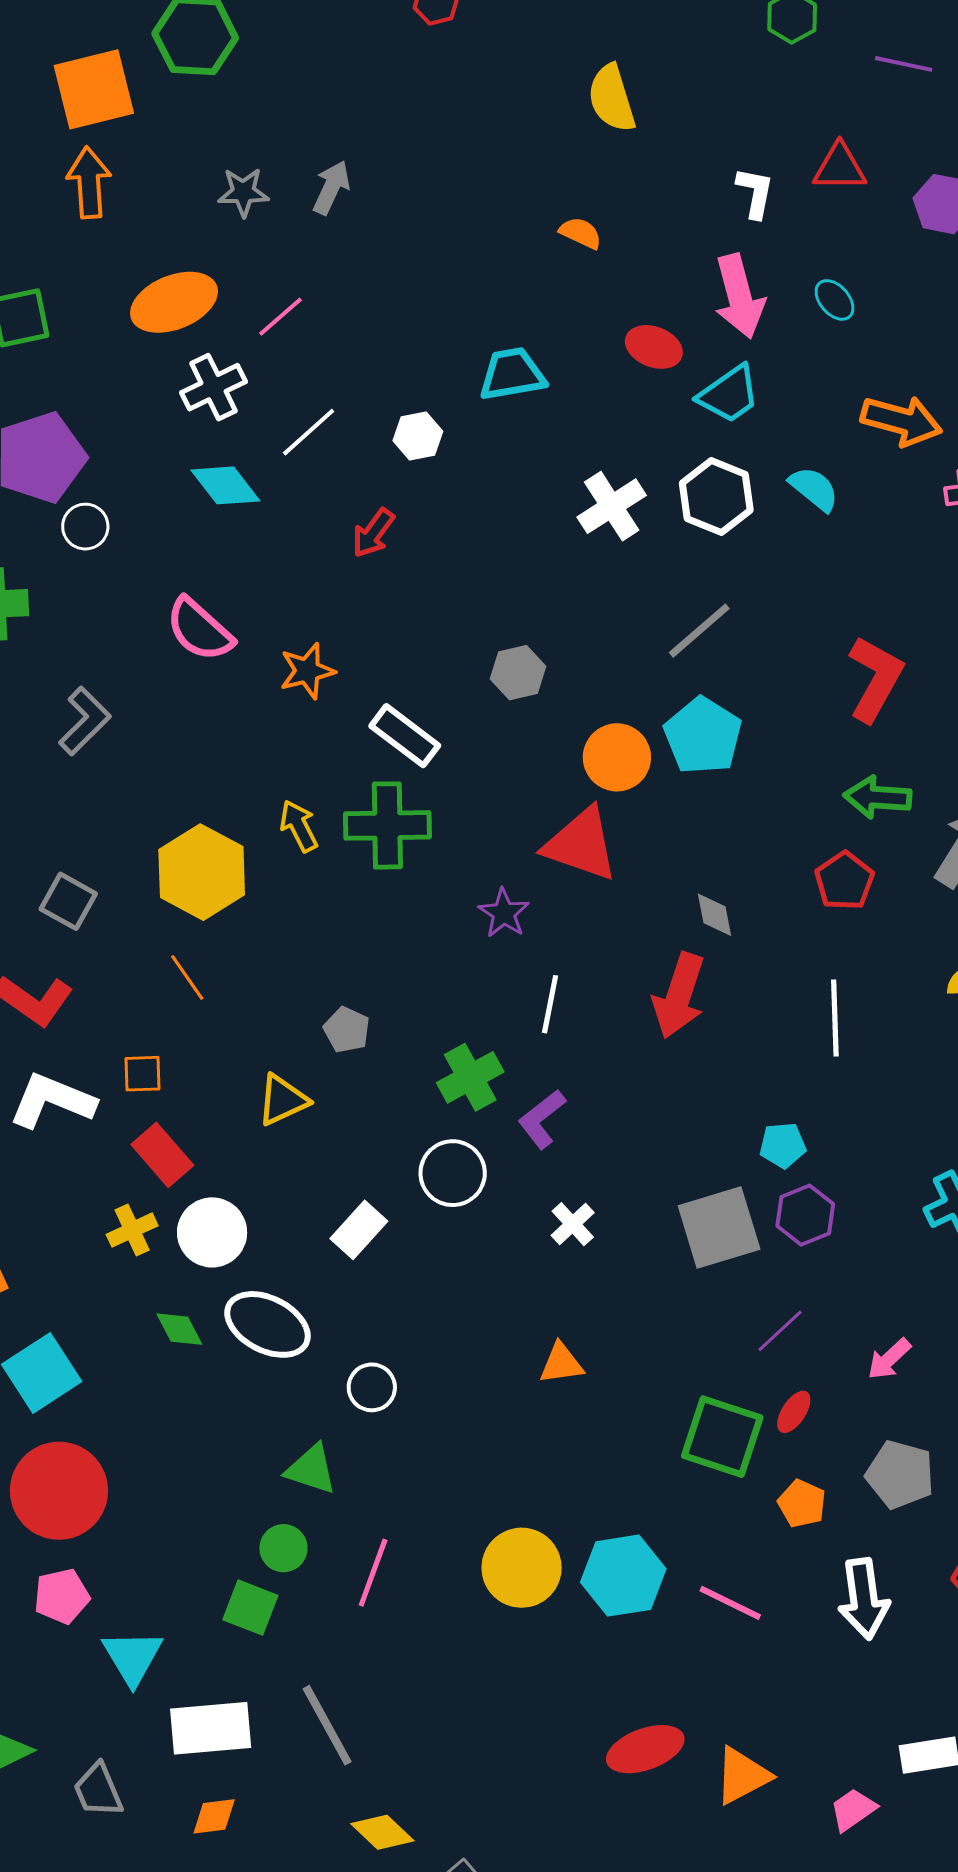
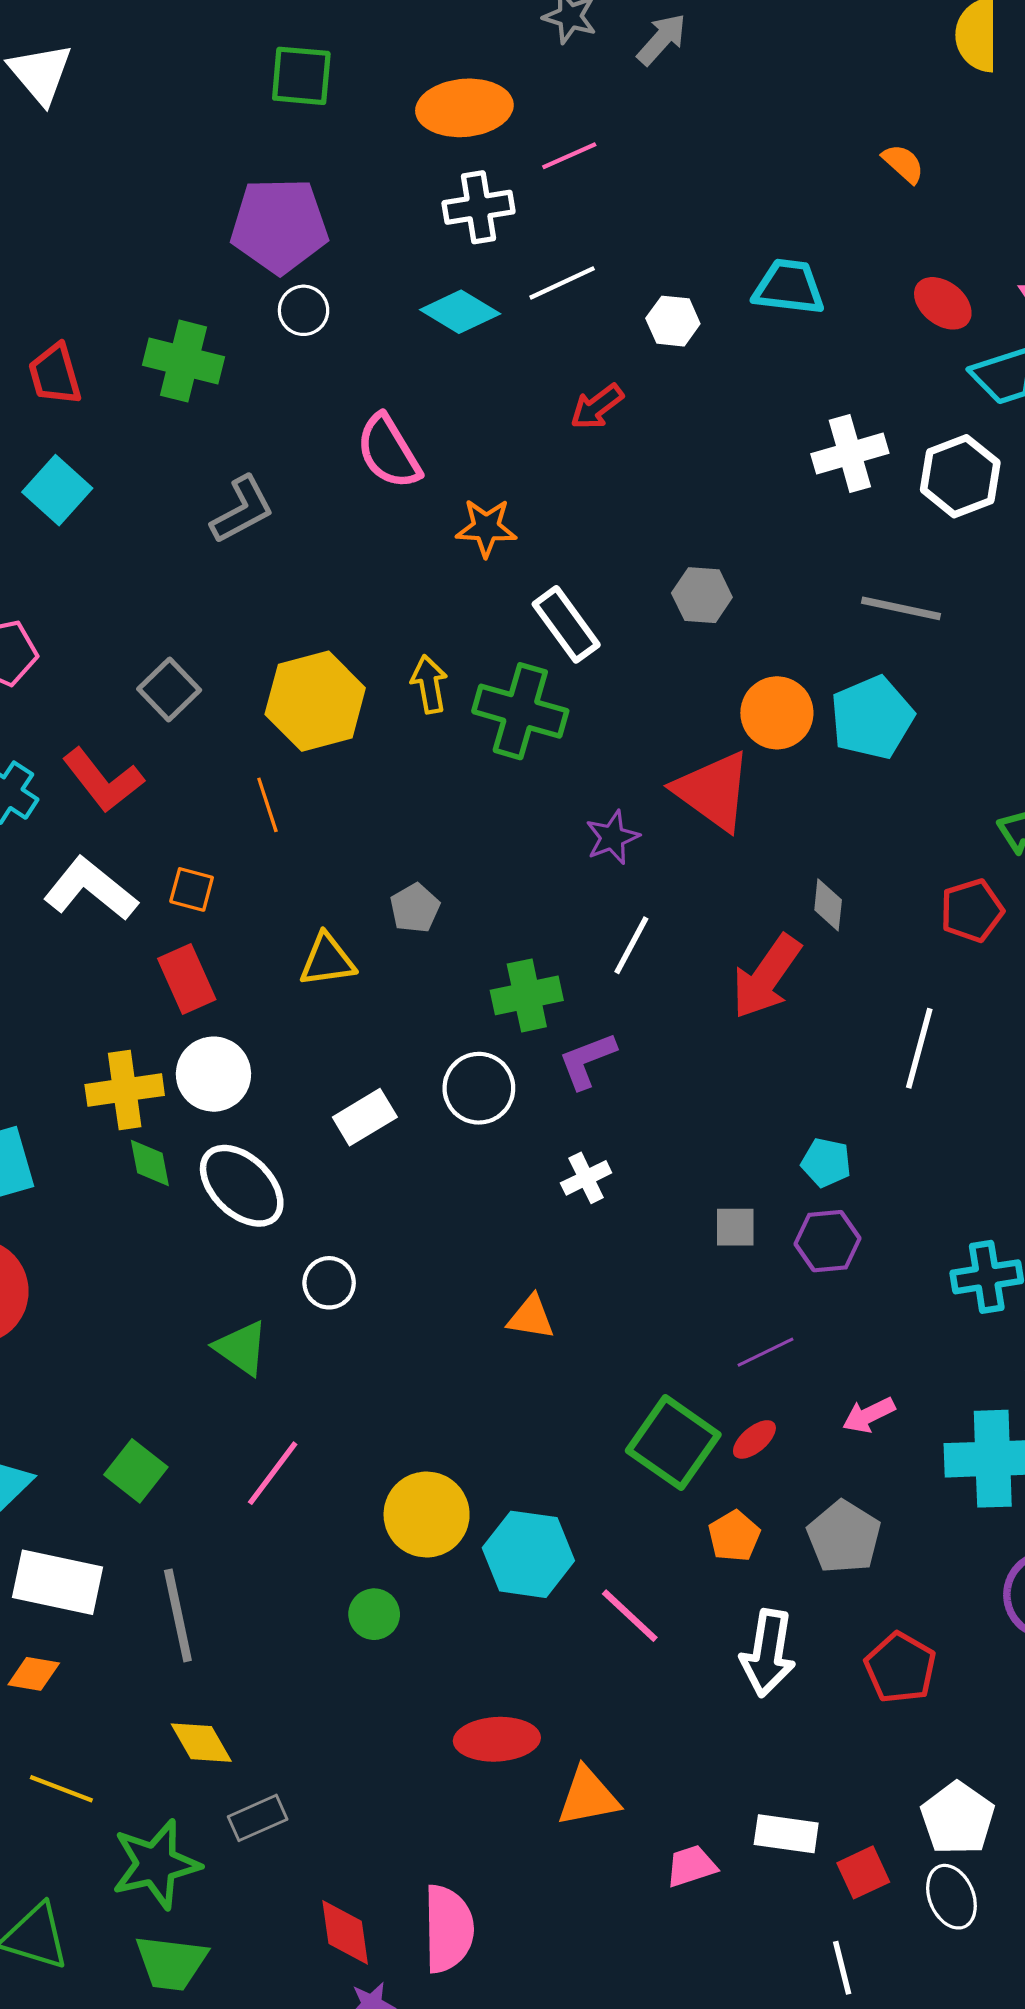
cyan diamond: (225, 485) -> (460, 312), turned -38
gray line: (699, 631) -> (901, 608), turned 36
gray square: (719, 1227) -> (735, 1227), size x0.5
yellow cross: (132, 1230) -> (125, 1090), moved, size x1.4
green circle: (283, 1548) -> (374, 1614), moved

